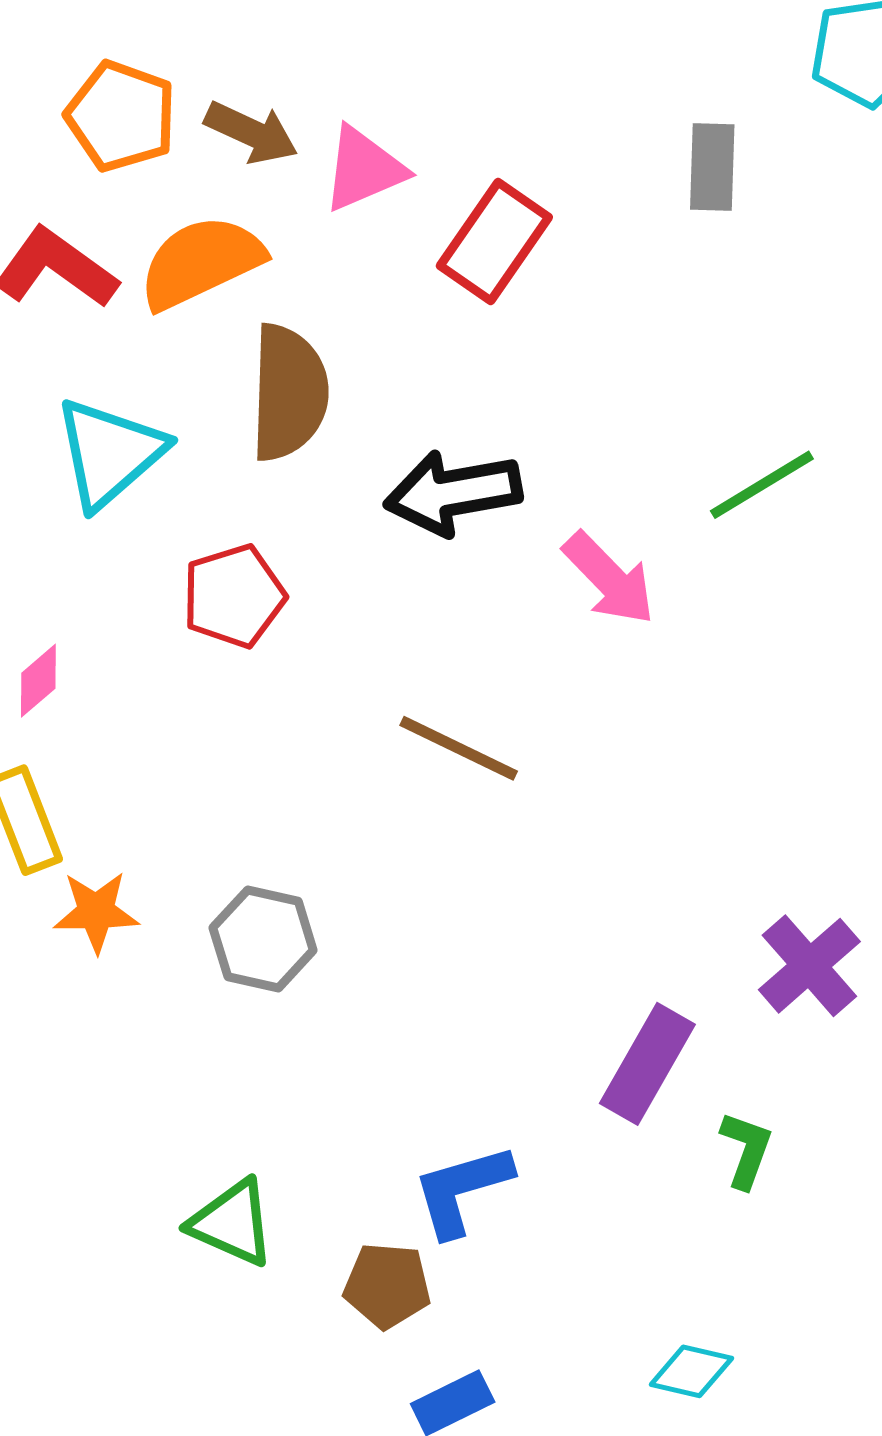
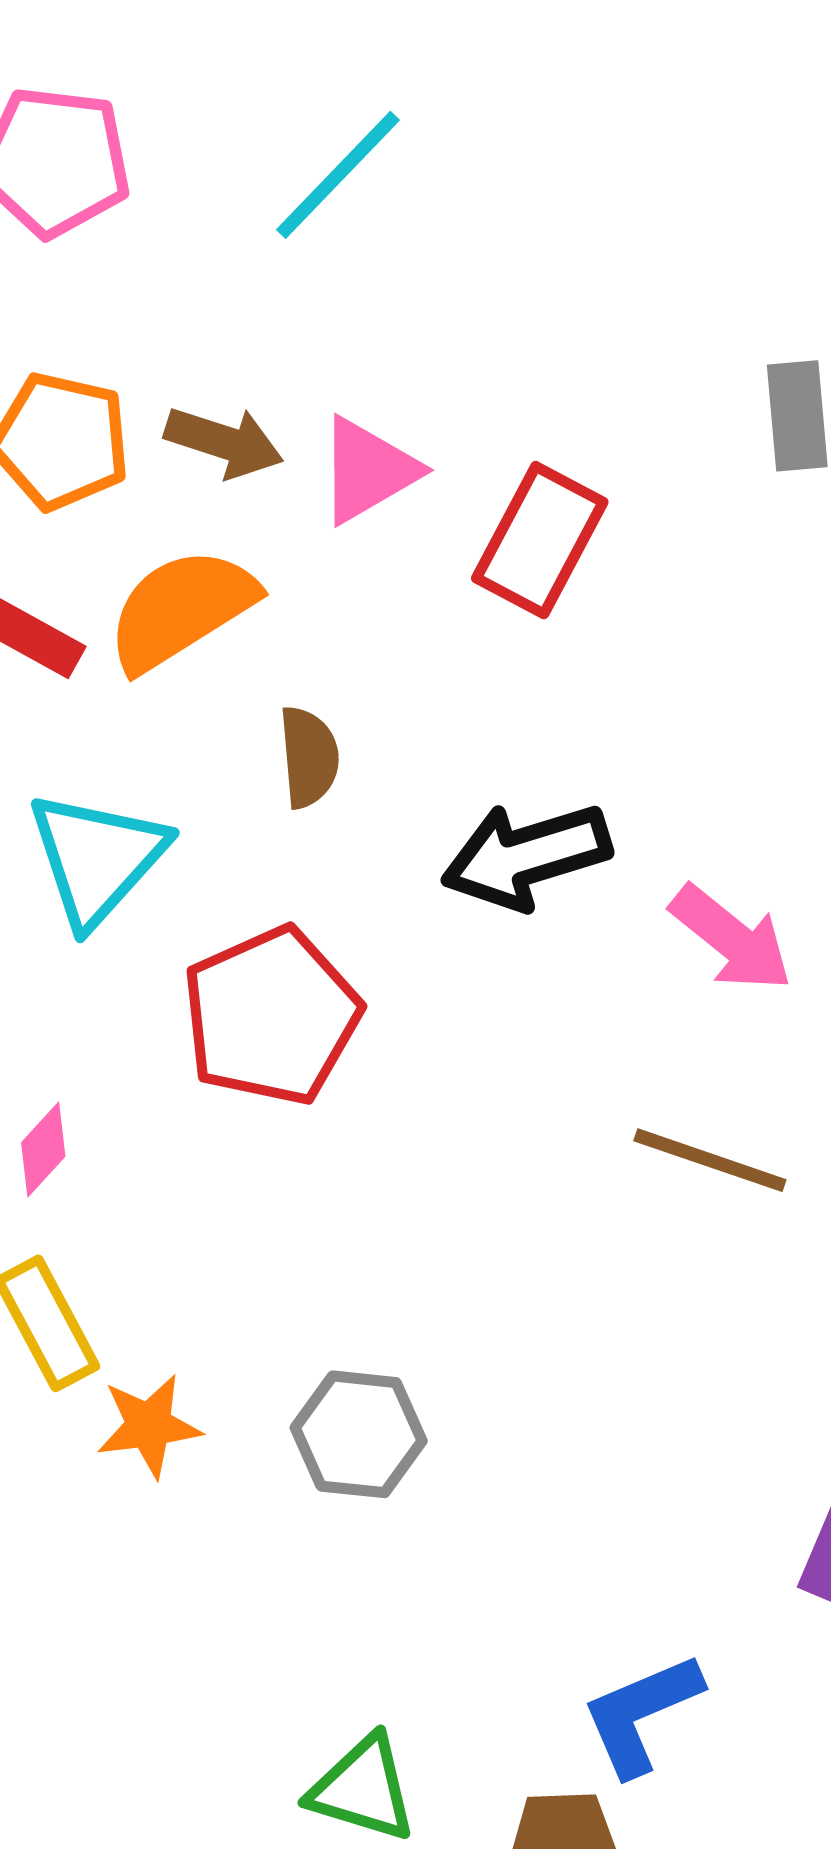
brown semicircle: (289, 393) -> (309, 757), size x0.6
red pentagon: (234, 596) -> (271, 1016), size x1.4
brown line: (459, 748) -> (710, 1160), moved

